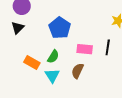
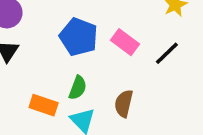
black line: (108, 47) -> (167, 53), turned 49
pink rectangle: (85, 49) -> (125, 42), moved, turned 42

